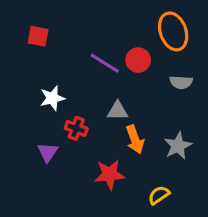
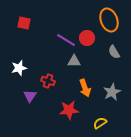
gray semicircle: (181, 82) -> (114, 52), turned 56
white star: (52, 98) -> (19, 68), moved
gray triangle: (118, 111) -> (74, 61), moved

